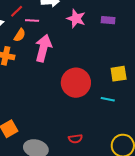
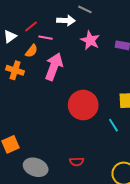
cyan line: (108, 99) -> (113, 125), turned 40

